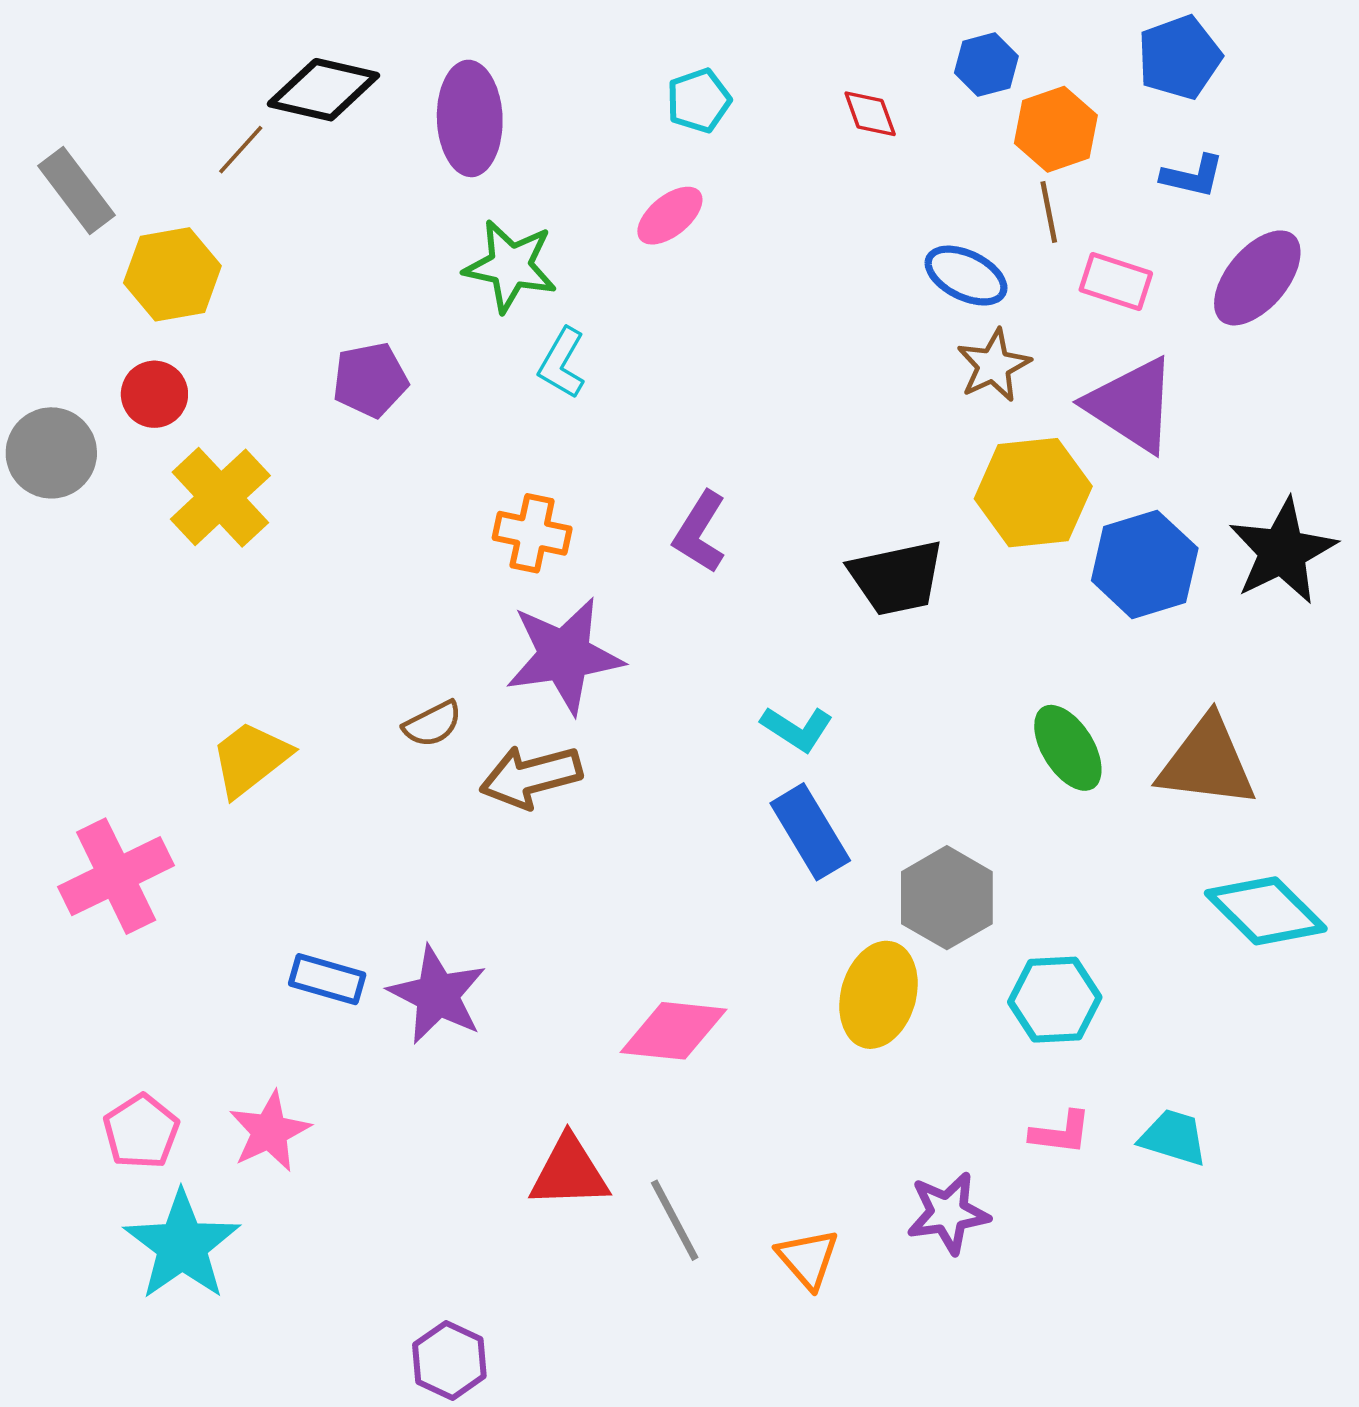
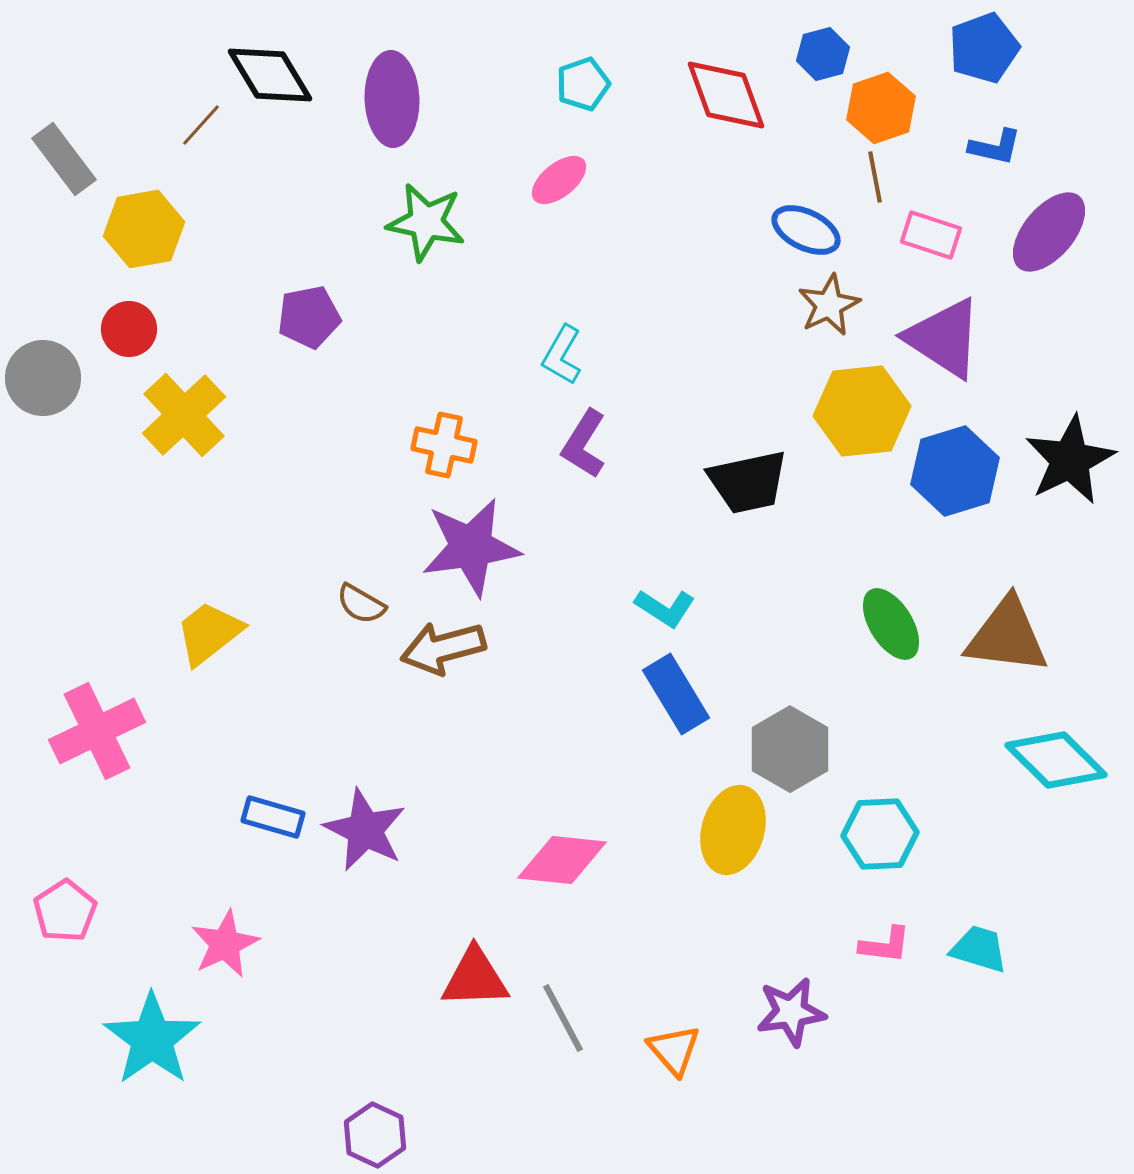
black diamond: (323, 90) -> (270, 75), turned 46
red diamond: (870, 114) -> (726, 95), size x1.8
cyan L-shape: (562, 363) -> (562, 355), moved
brown semicircle: (433, 724) -> (361, 604), turned 57
pink pentagon: (141, 1131) -> (65, 911), moved

